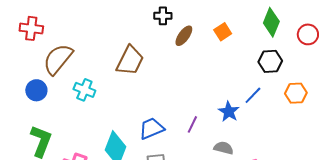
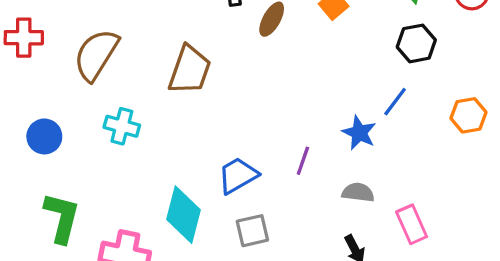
brown semicircle: (58, 59) -> (96, 55), moved
orange hexagon: (296, 93) -> (468, 115), moved

